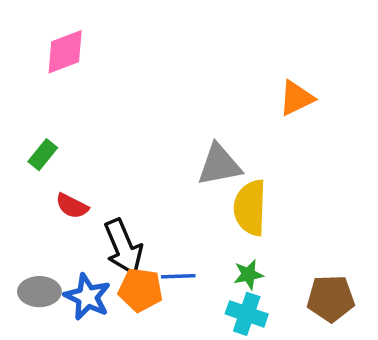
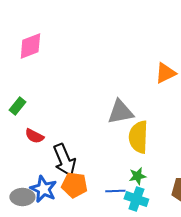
blue line: (178, 276) -> (115, 191), moved
gray ellipse: (39, 292) -> (22, 197), moved

